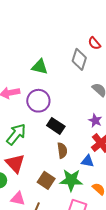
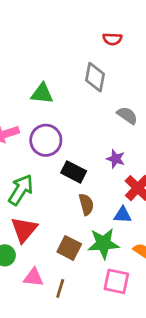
red semicircle: (94, 43) -> (112, 39), moved, turned -40
purple star: (95, 121) -> (116, 159), moved
red triangle: (15, 163) -> (24, 230), turned 30

